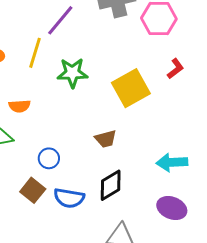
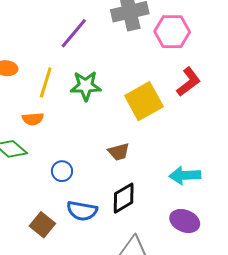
yellow line: (35, 53) -> (46, 82), moved
red L-shape: (175, 69) -> (189, 82), size x1.4
brown square: (33, 190) -> (42, 225), moved

